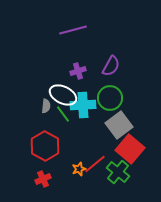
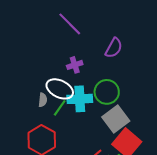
purple line: (73, 30) -> (70, 24), turned 60
purple semicircle: (111, 66) -> (114, 48), moved
green line: (63, 114) -> (60, 108), turned 72

